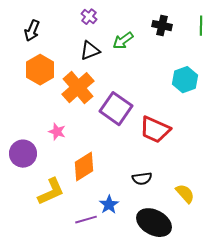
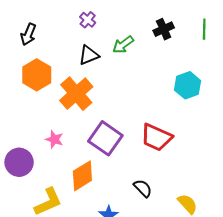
black cross: (162, 26) -> (164, 29), turned -36
purple square: (116, 109) -> (105, 138), moved
black semicircle: (142, 179) -> (143, 188), turned -126

